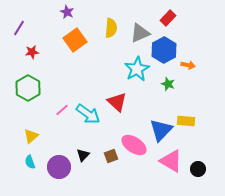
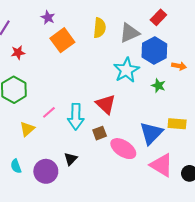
purple star: (67, 12) -> (48, 17), moved
cyan arrow: (88, 114) -> (76, 117), turned 55
yellow triangle: (31, 136) -> (27, 129), moved
brown square: (111, 156) -> (100, 133), moved

